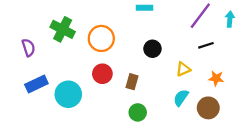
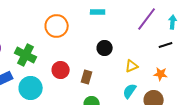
green cross: (63, 29) -> (26, 55), moved
orange circle: (101, 38) -> (57, 26), moved
black line: (206, 45) -> (166, 45), moved

